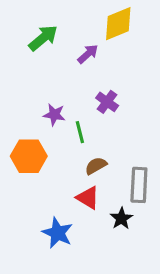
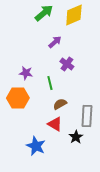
green arrow: (43, 38) -> (44, 13), moved
purple arrow: (88, 54) -> (55, 42), moved
purple star: (54, 115) -> (26, 73), moved

